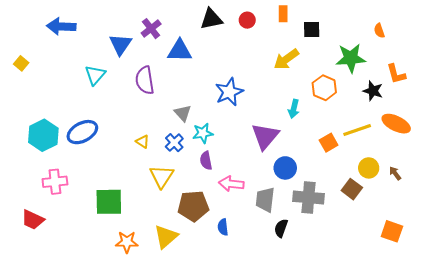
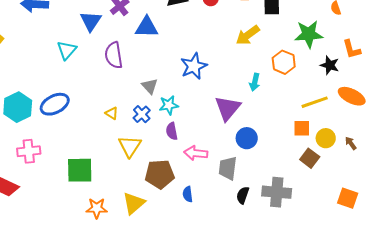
orange square: (329, 143) -> (302, 128), moved, turned 30
gray cross: (308, 198) -> (277, 192), moved

